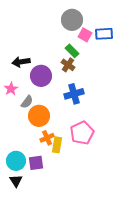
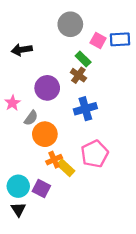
gray circle: (72, 20) -> (70, 24), moved
black arrow: (21, 62) -> (22, 50), moved
yellow rectangle: (57, 145) -> (66, 168), turned -56
purple square: (36, 163) -> (41, 189), turned 35

